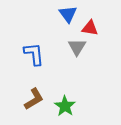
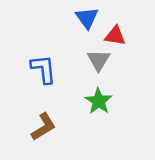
green star: (65, 106) -> (99, 101), moved

